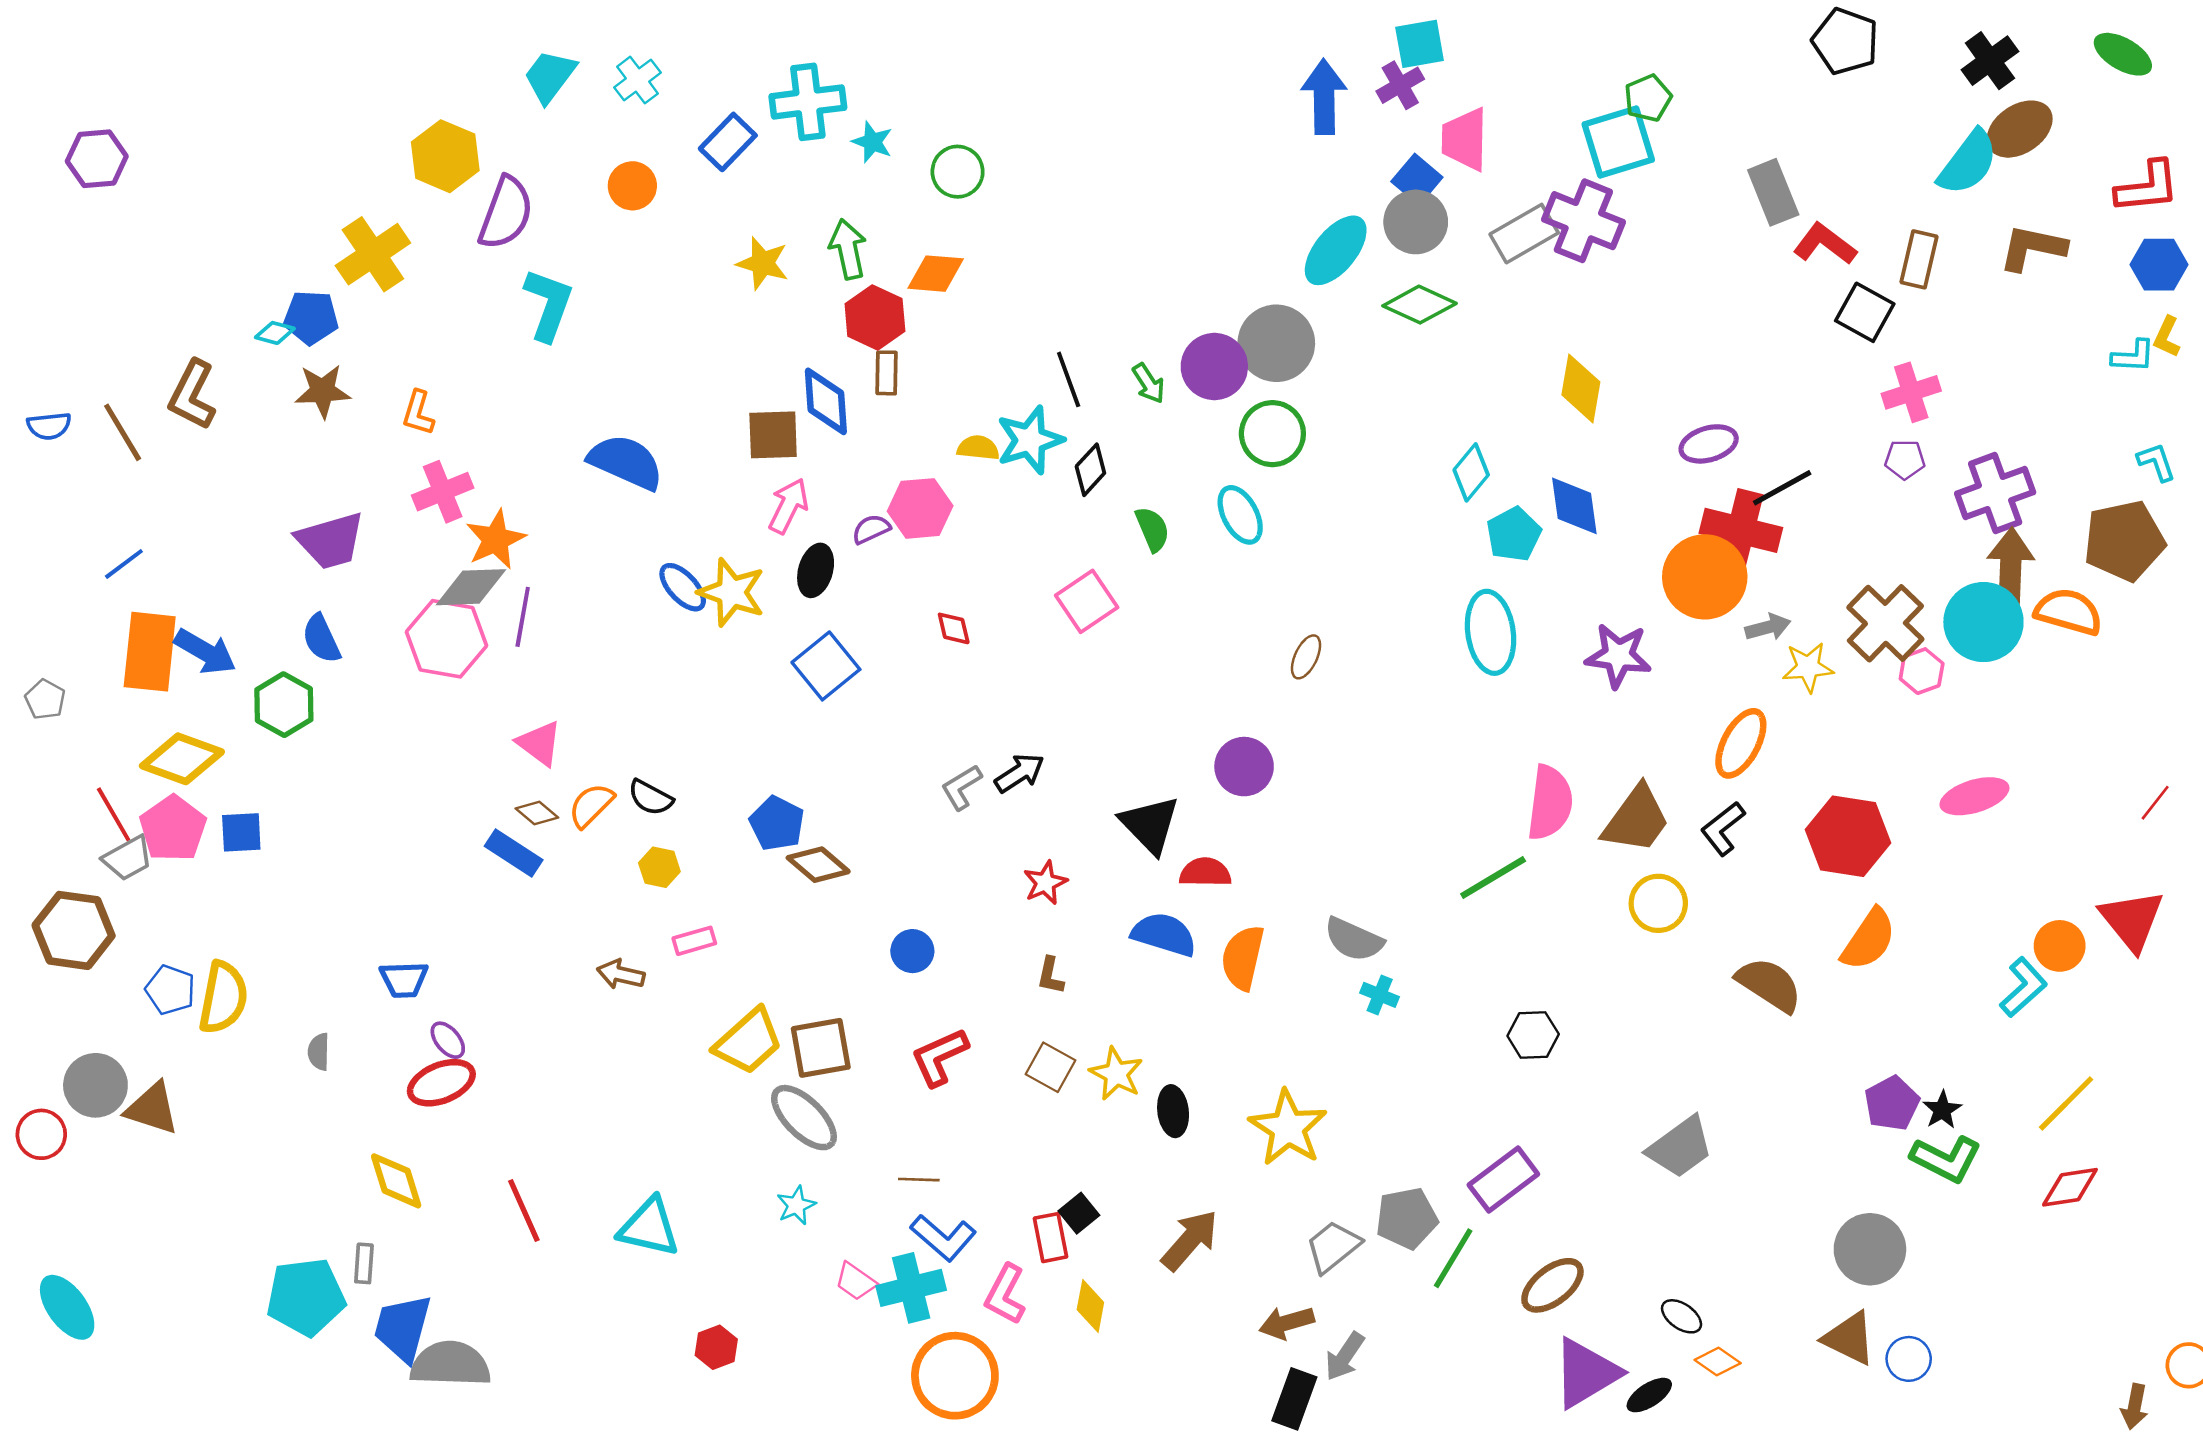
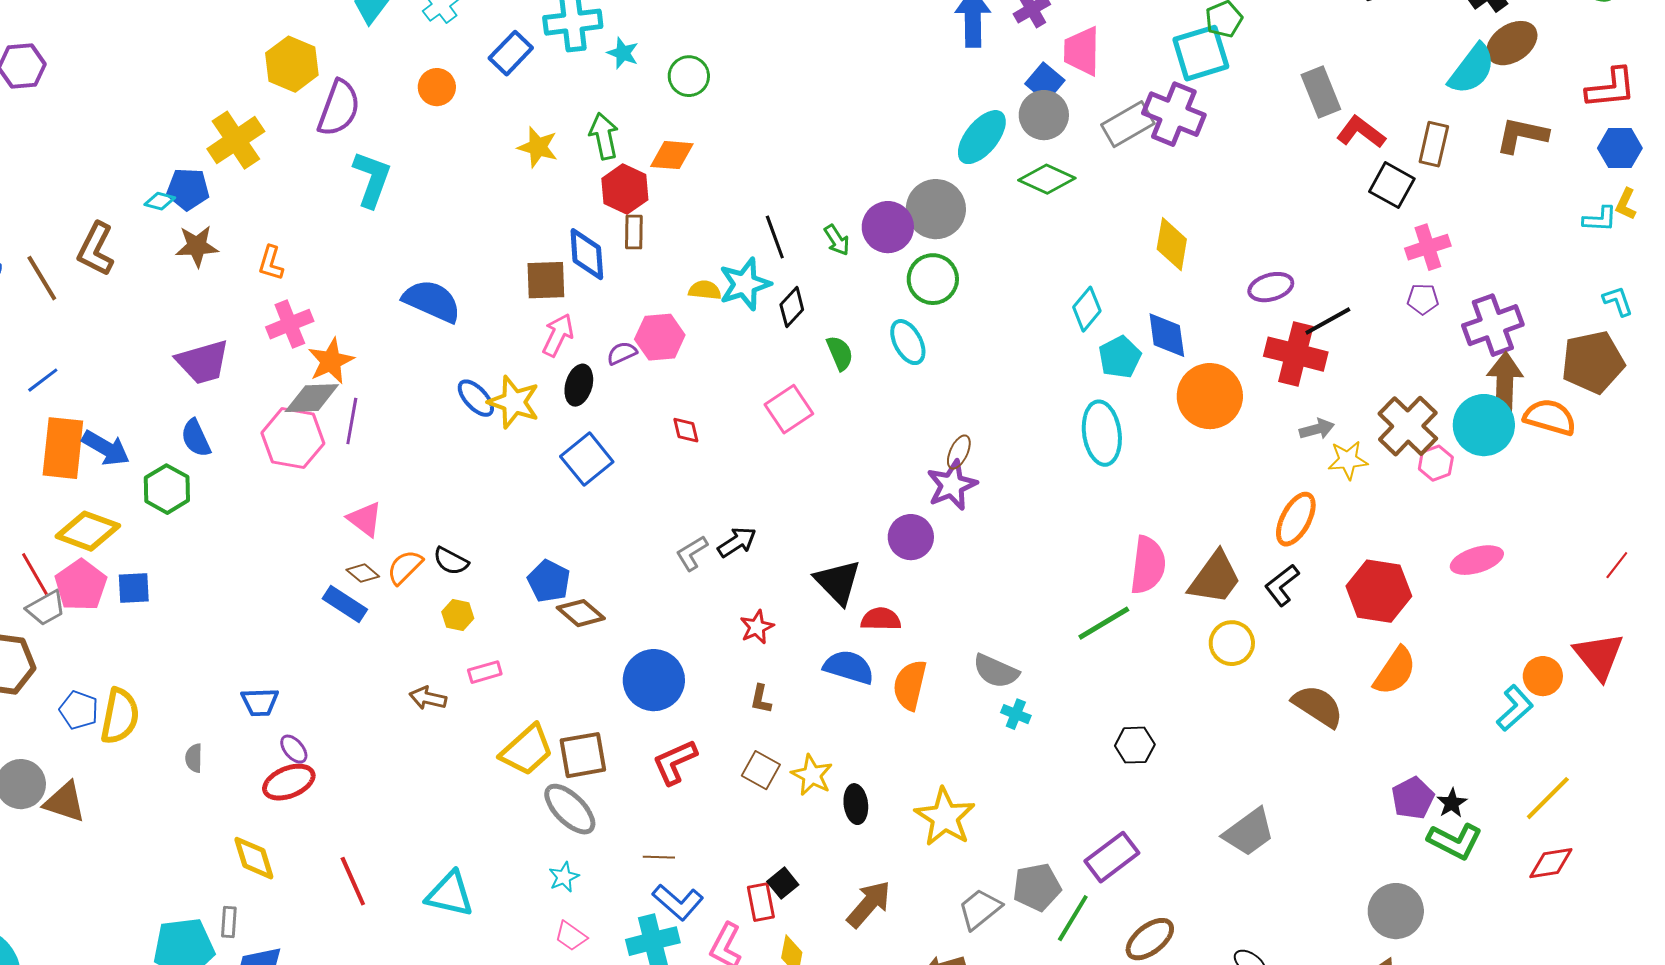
orange circle: (1705, 577) -> (1210, 396), moved
purple star: (1618, 656) -> (952, 485), moved, turned -30
blue circle: (912, 951) -> (654, 680), size x1.8
pink trapezoid: (856, 1281) -> (571, 936), moved

